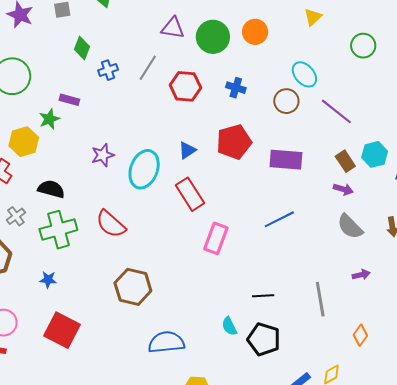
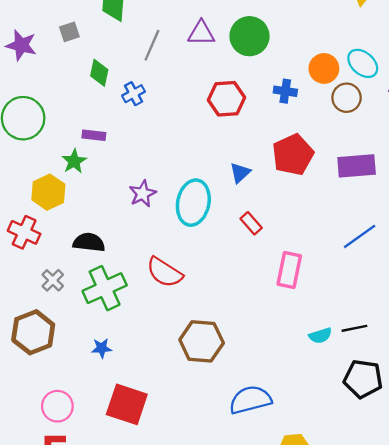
orange circle: (255, 32) -> (324, 68), moved
gray line: (148, 68) -> (152, 45), moved
red rectangle: (190, 194) -> (251, 223), size x0.6
cyan semicircle: (229, 326) -> (320, 336), moved, turned -72

